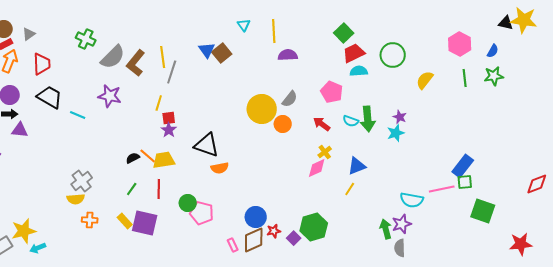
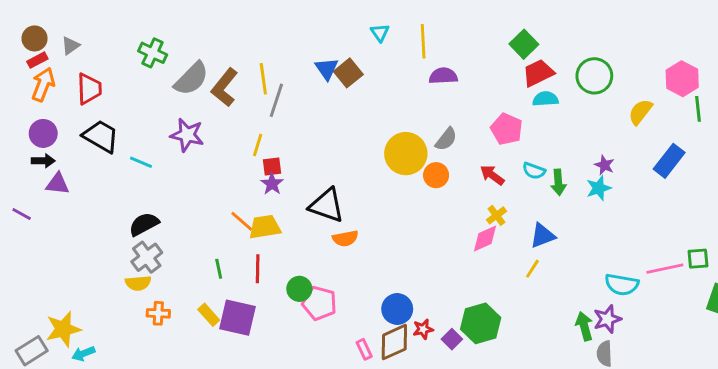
pink hexagon: (460, 44) -> (682, 79), moved
green arrow: (368, 119) -> (558, 182), moved, size x0.7
black semicircle: (133, 158) -> (144, 224), moved, size x1.5
blue rectangle: (463, 166) -> (669, 161), moved
green line: (132, 189) -> (219, 269), turned -48

